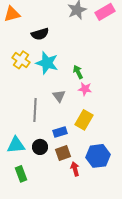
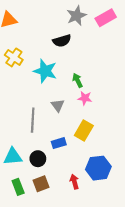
black semicircle: (40, 34) -> (62, 41), moved
yellow cross: (21, 60) -> (14, 57), moved
brown square: (63, 153) -> (41, 184), moved

